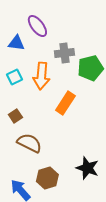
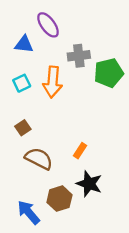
orange rectangle: (65, 103) -> (80, 151), moved, size x0.6
black star: (87, 168) -> (89, 184), moved

